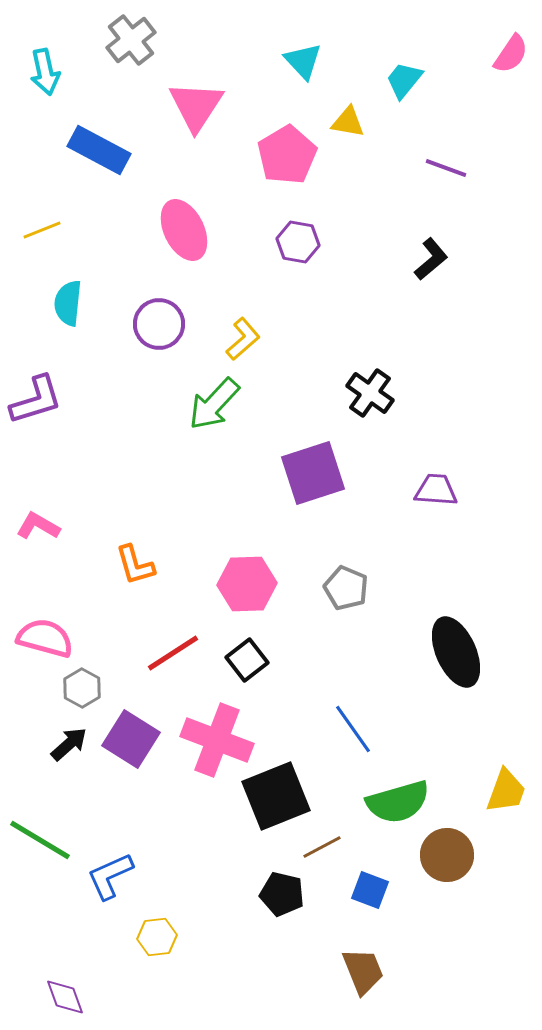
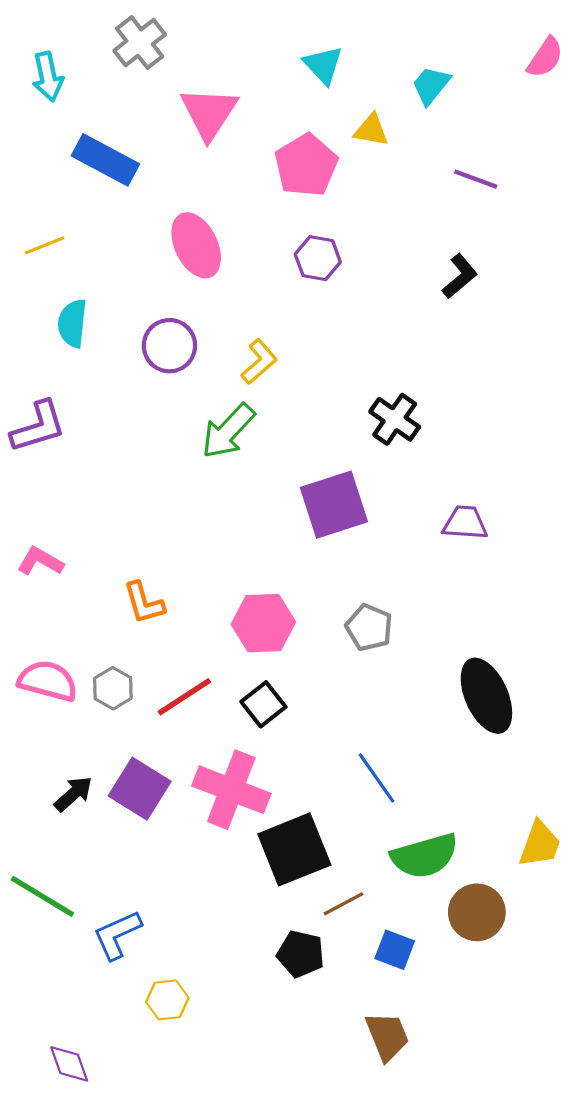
gray hexagon: (82, 688) -> (113, 688), moved

